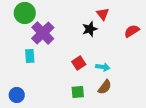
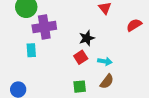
black star: (90, 29) -> (87, 38), moved
purple cross: (43, 33) -> (44, 27), turned 35

